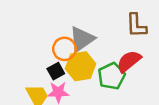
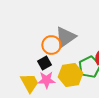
yellow hexagon: (81, 66) -> (70, 75), moved

